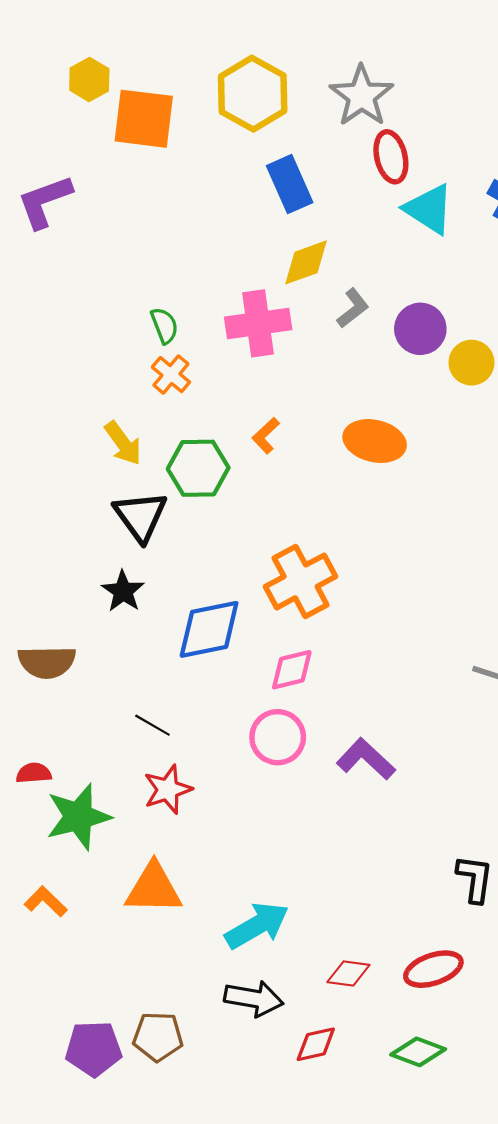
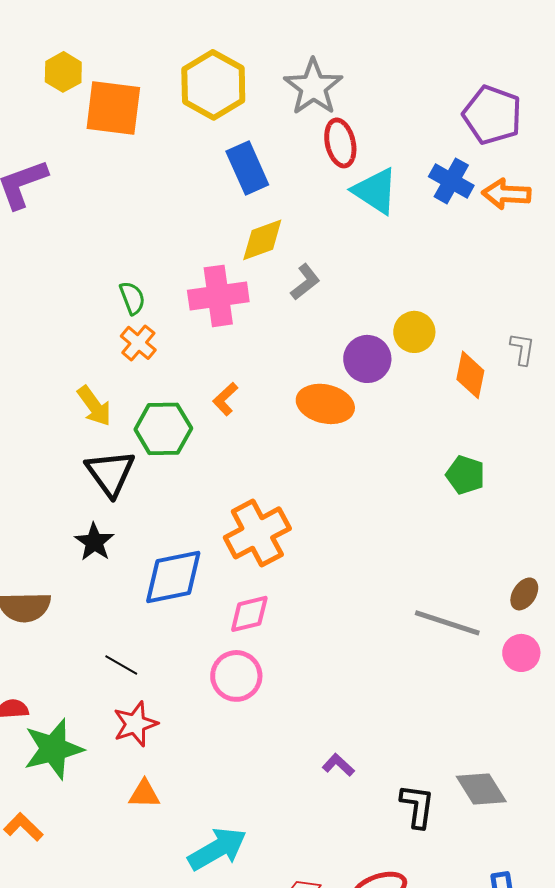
purple circle: (420, 329) -> (367, 359), moved
purple L-shape: (366, 759) -> (338, 765), moved, size x0.6
orange triangle: (154, 889) -> (144, 794), moved, size x0.6

